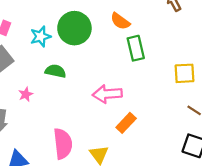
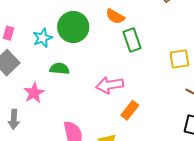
pink star: (26, 94) -> (34, 93), size x1.5

